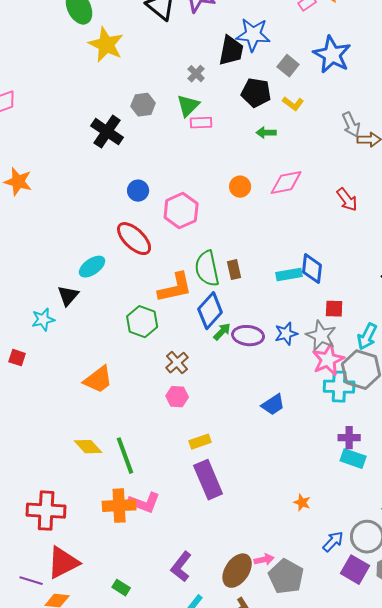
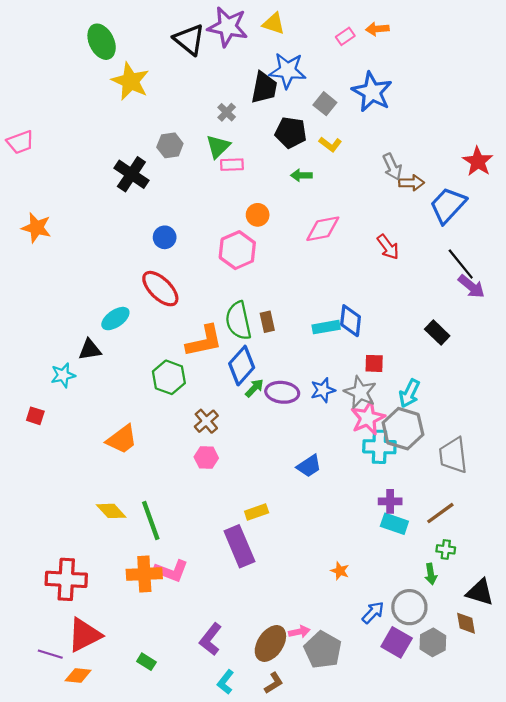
orange circle: (240, 187) -> (258, 215), moved
pink hexagon: (181, 211) -> (237, 250), moved
black triangle: (68, 296) -> (90, 350), turned 40
yellow rectangle: (200, 442) -> (257, 512), moved

